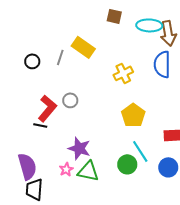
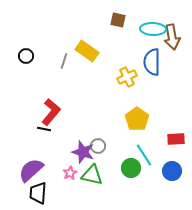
black circle: (32, 61) -> (26, 56), moved
blue semicircle: (162, 64) -> (152, 62), moved
gray circle: (70, 100) -> (98, 146), moved
purple semicircle: (27, 166) -> (31, 170), turned -116

